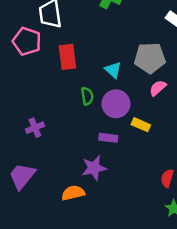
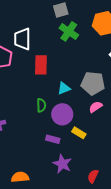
red rectangle: (67, 57) -> (41, 65), moved
cyan triangle: (113, 70) -> (64, 88), turned 48
purple star: (94, 168) -> (62, 164), moved, turned 30

